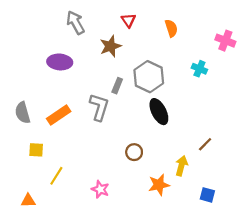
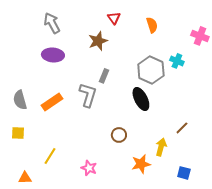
gray arrow: (76, 23) -> (52, 23), moved
gray hexagon: (149, 77) -> (151, 70), moved
yellow square: (36, 150) -> (18, 133), moved

